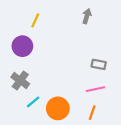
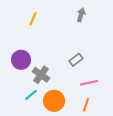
purple circle: (22, 46) -> (21, 60), moved
gray rectangle: (99, 64) -> (76, 60), moved, turned -48
gray cross: (20, 80) -> (41, 75), moved

